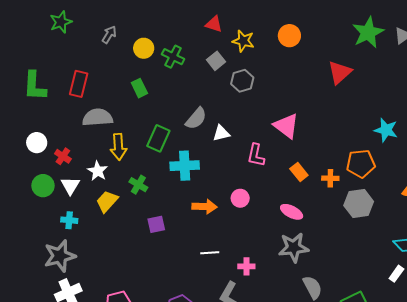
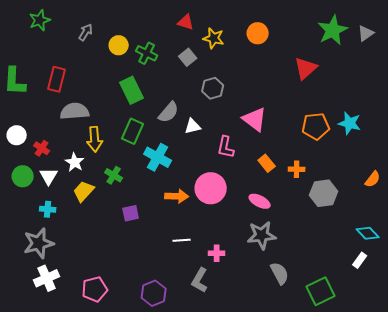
gray hexagon: (242, 81) -> (213, 88), moved
green rectangle: (139, 88) -> (132, 90), moved, size x1.5
orange pentagon: (361, 164) -> (316, 126), moved
cyan cross: (185, 166) -> (158, 157), turned 32
pink circle: (240, 198) -> (211, 188), size x1.8

